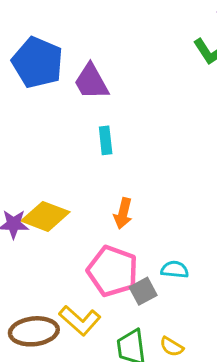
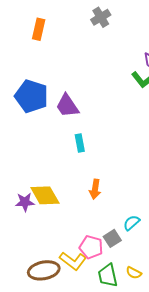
yellow diamond: (45, 216) -> (45, 195), turned 44
cyan semicircle: (175, 270) -> (132, 223), turned -42
pink pentagon: (113, 271) -> (91, 247), moved, size x0.7

